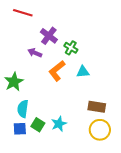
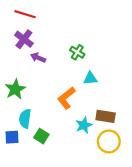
purple cross: (49, 36) -> (24, 39), moved
orange L-shape: (57, 71) -> (66, 98), moved
cyan star: (59, 124) -> (84, 125), moved
blue square: (20, 129) -> (12, 137), moved

